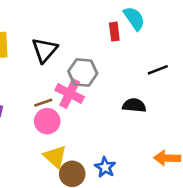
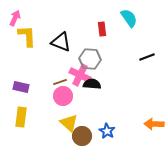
red rectangle: (114, 32) -> (102, 29), moved
black triangle: (45, 50) -> (61, 42), turned -50
black semicircle: (134, 105) -> (92, 84), moved

